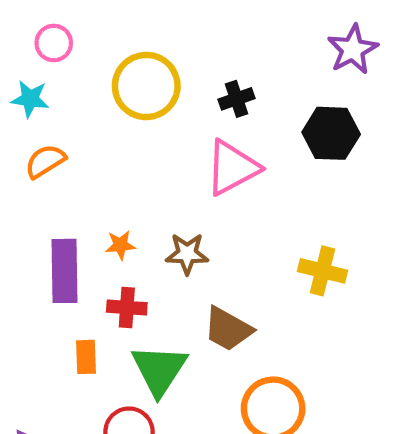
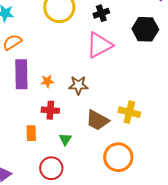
purple rectangle: (65, 271) -> (21, 74), moved
yellow cross: (323, 271) -> (129, 112), moved
green triangle: (159, 370) -> (65, 139), size x0.5

